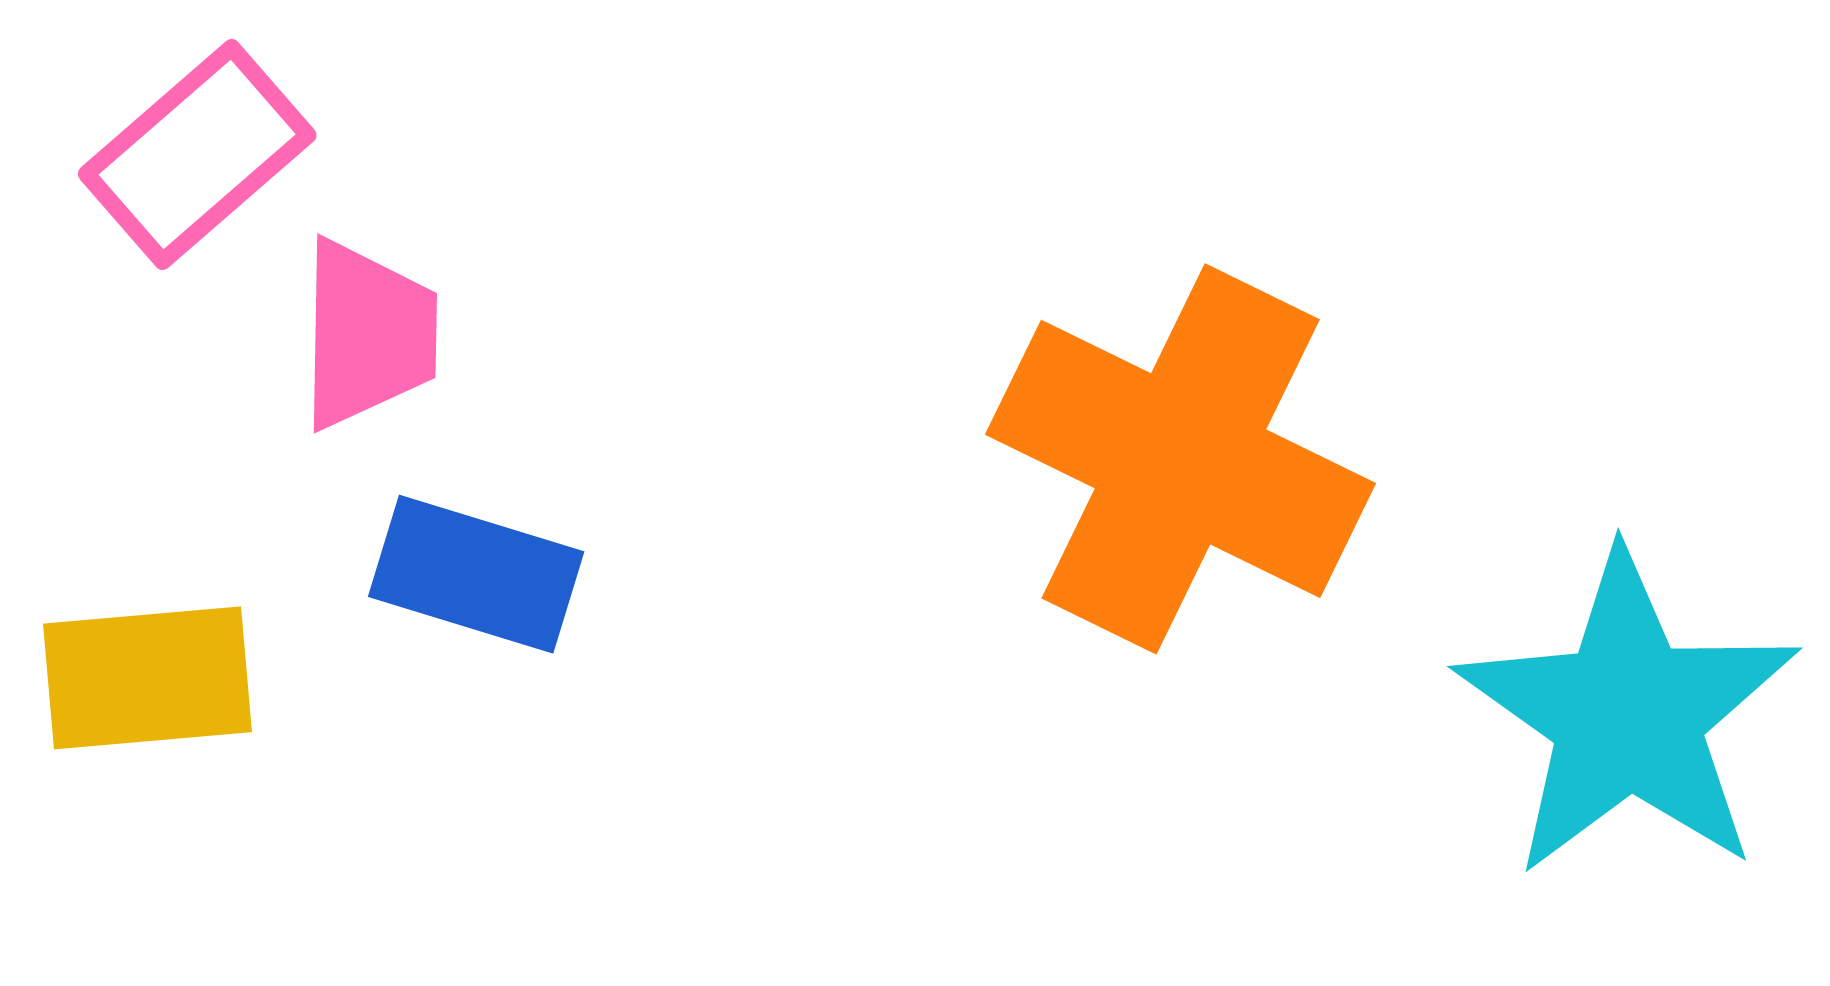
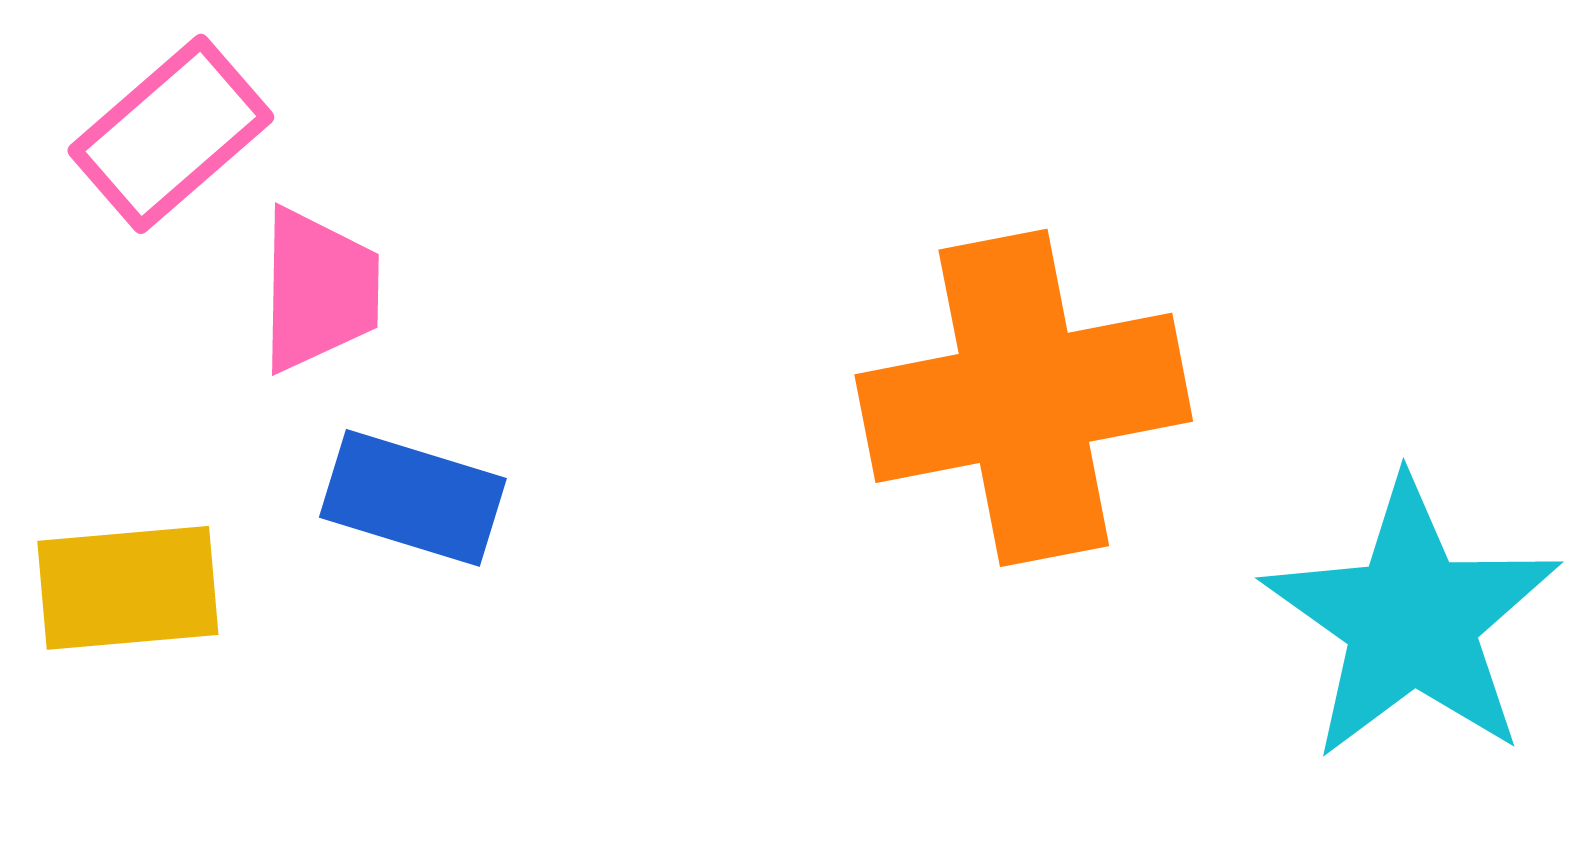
orange cross: (1181, 459) -> (1024, 398), turned -37

